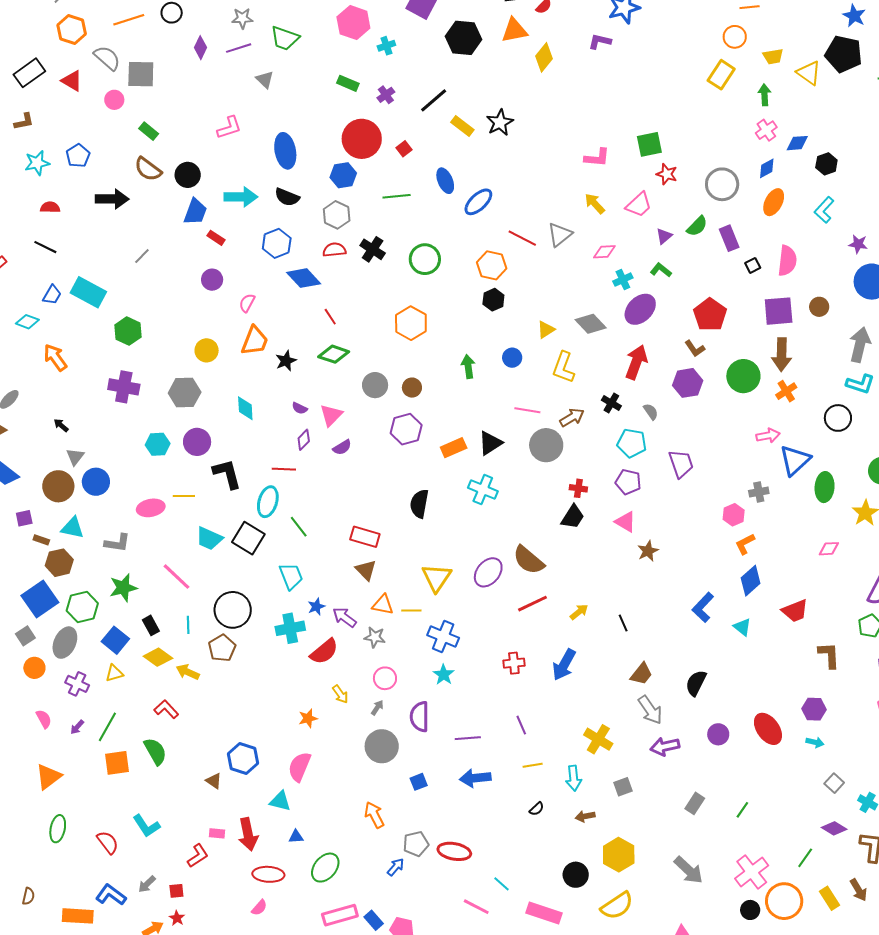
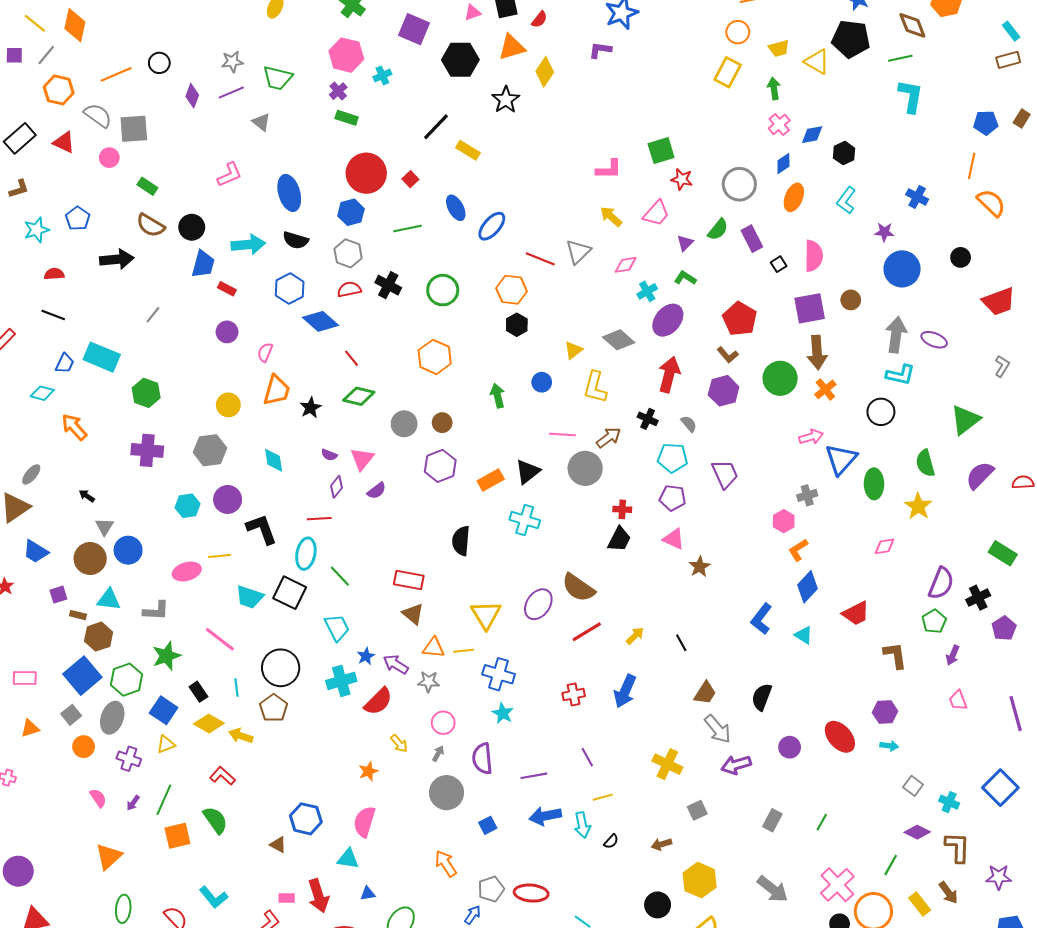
purple cross: (386, 95) -> (338, 91), moved
black star: (500, 122) -> (506, 100), moved
cyan arrow: (574, 778) -> (582, 825), moved

